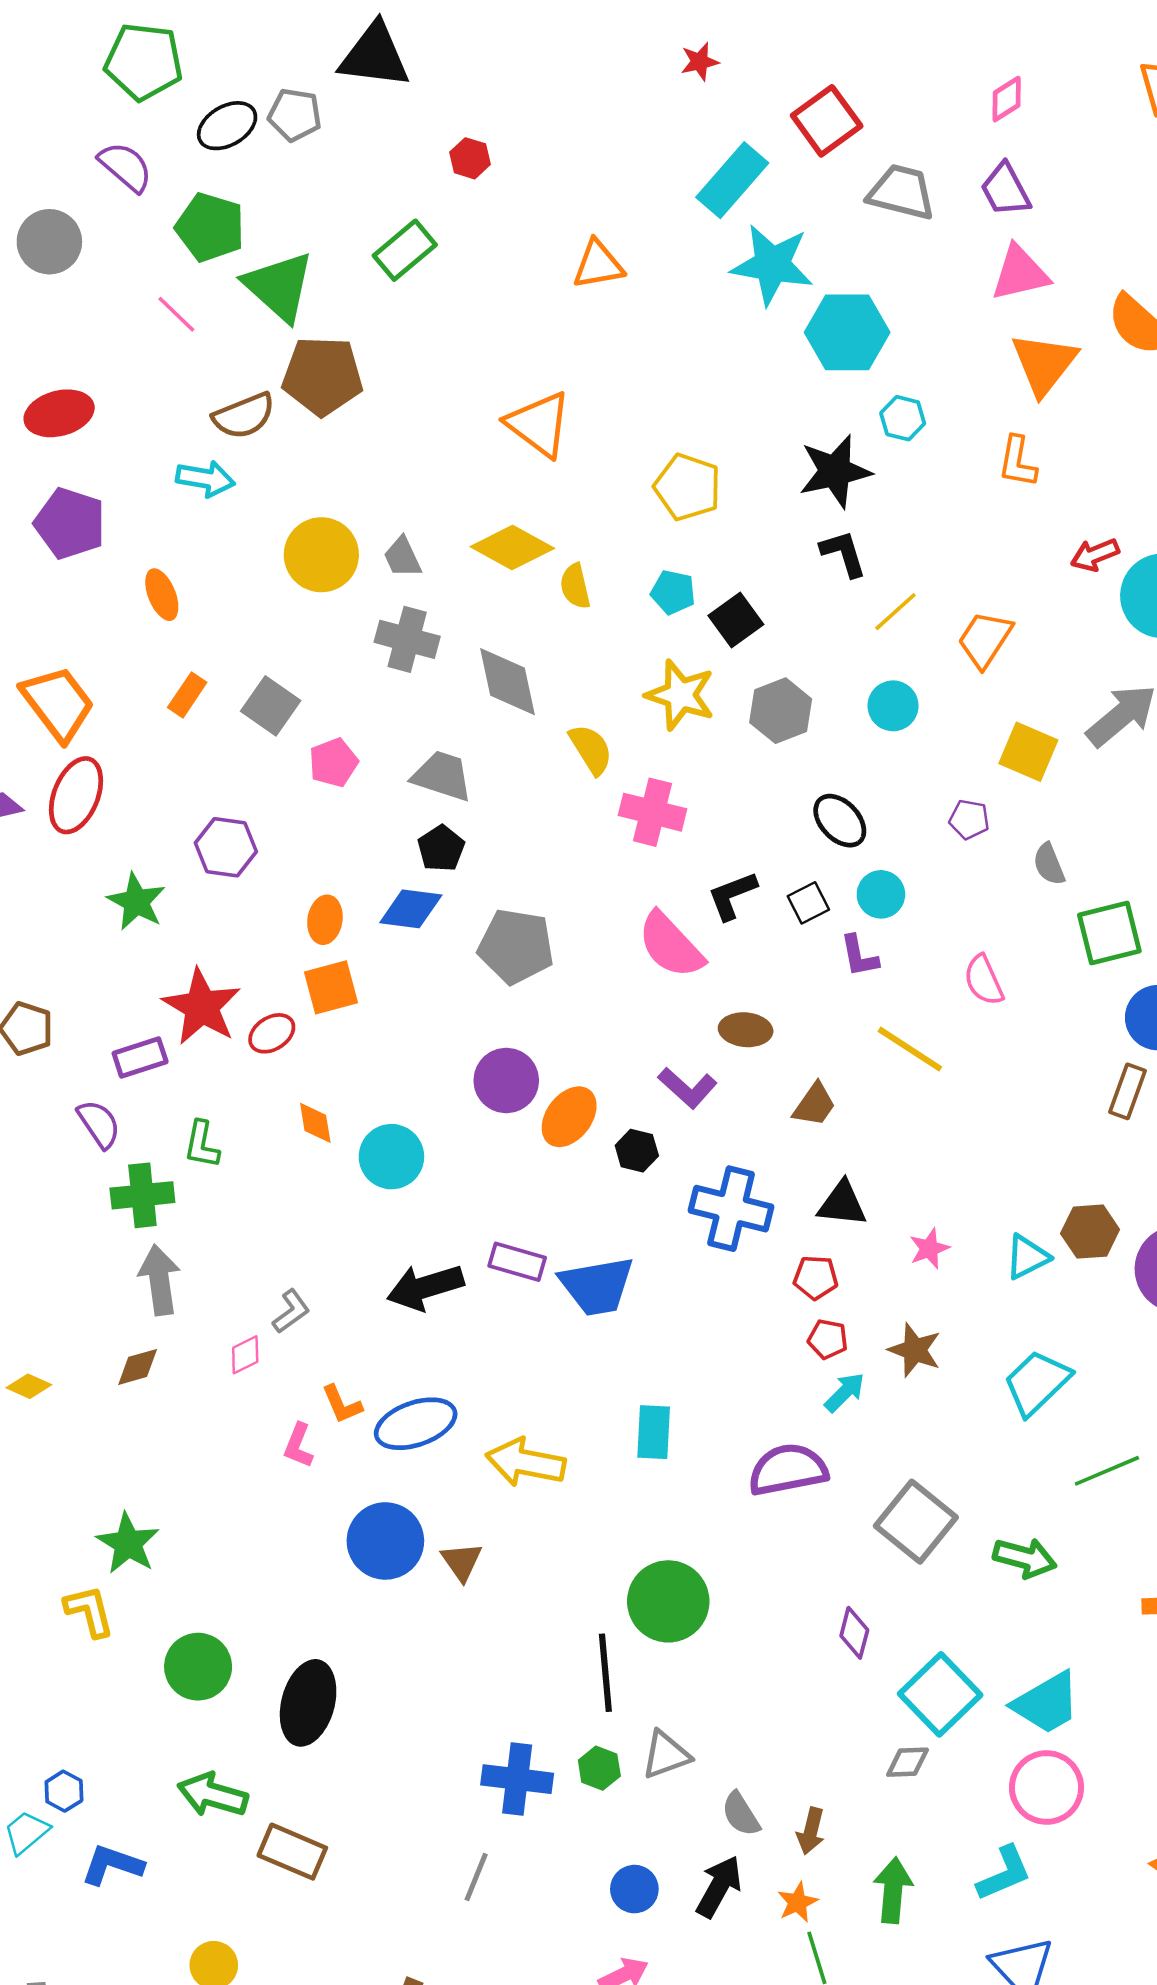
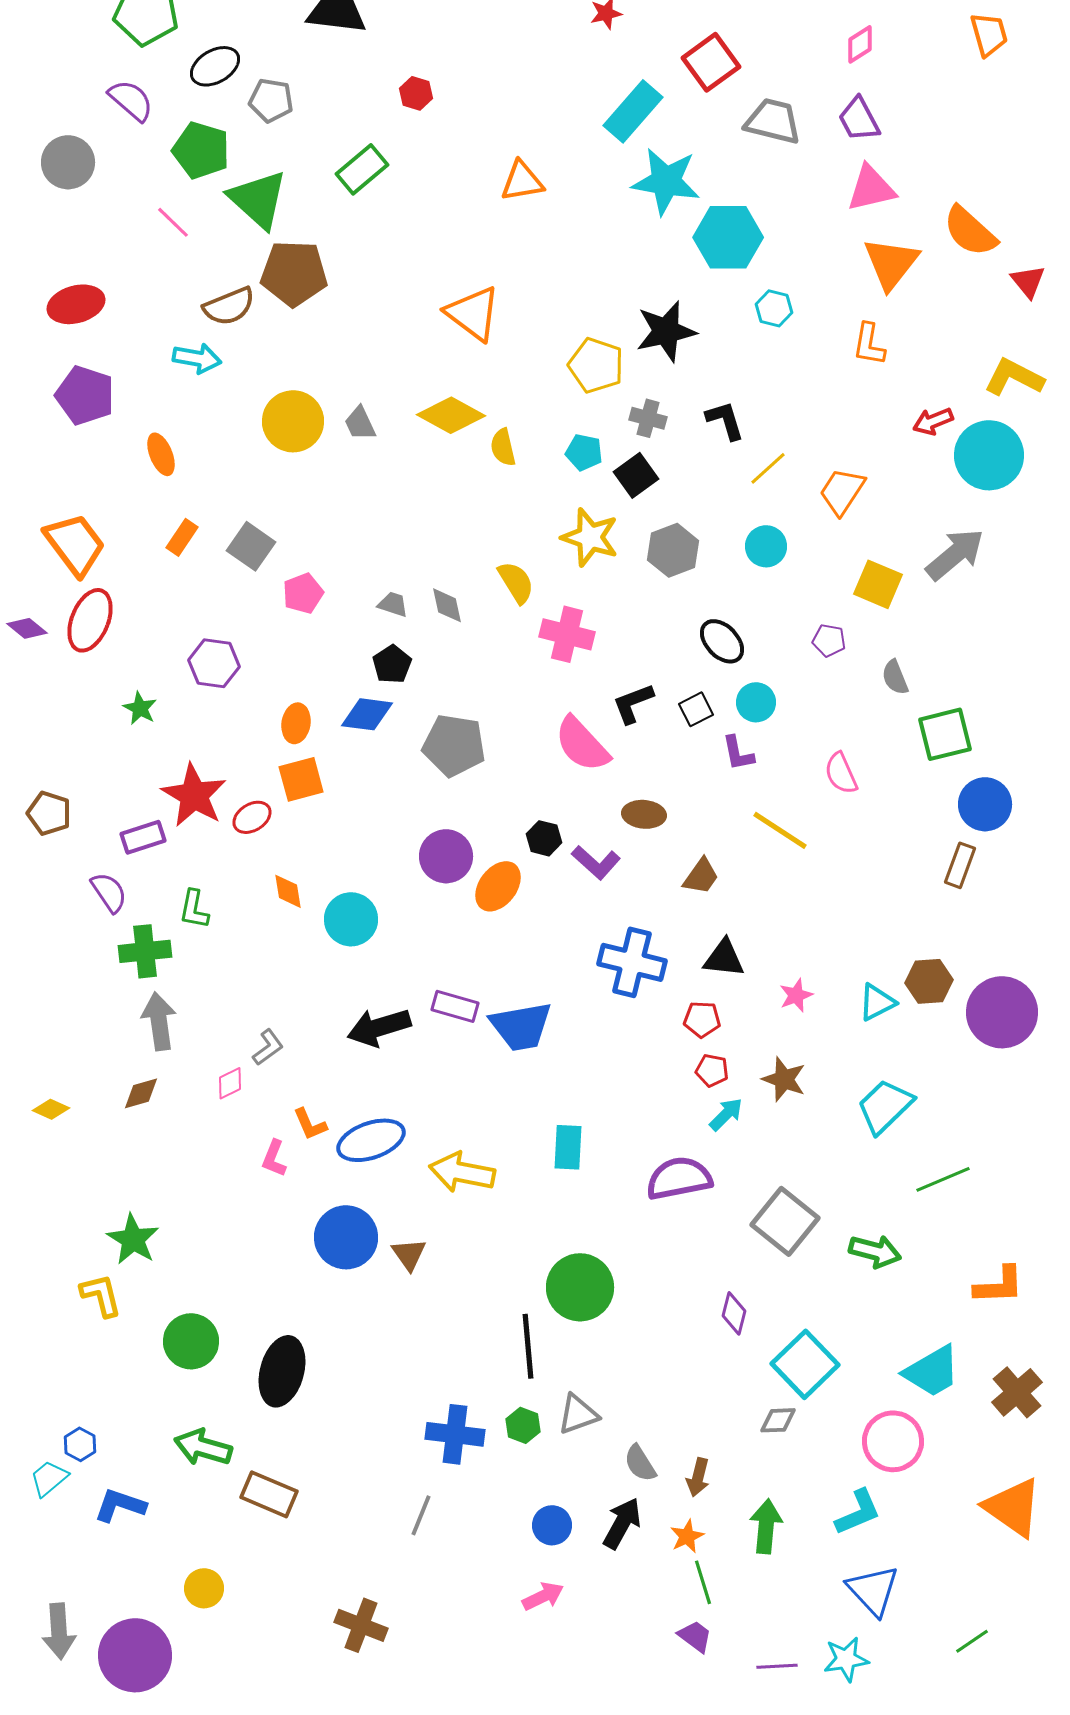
gray pentagon: (295, 115) -> (271, 100), moved
black star: (835, 471) -> (666, 331), moved
gray cross: (407, 639) -> (648, 418), moved, size x0.7
gray diamond: (507, 682) -> (447, 605), moved, size x0.6
gray trapezoid: (442, 776) -> (393, 604), size x0.6
green star: (136, 902) -> (140, 708), size x0.7
black hexagon: (637, 1151) -> (544, 838), moved
cyan trapezoid: (1047, 1703) -> (932, 1371), moved

